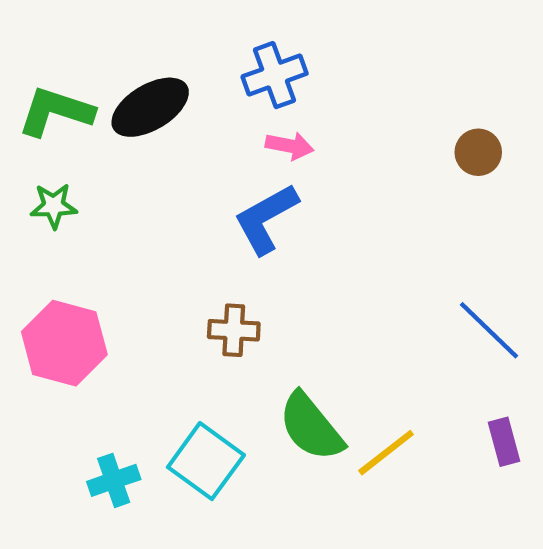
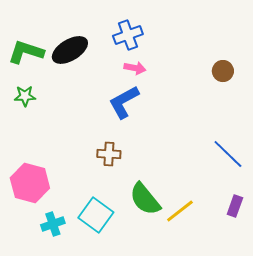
pink hexagon: (64, 343) -> (30, 183), moved
purple rectangle: (504, 442) -> (235, 206), turned 35

